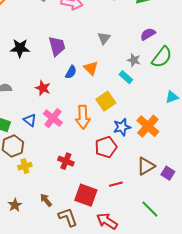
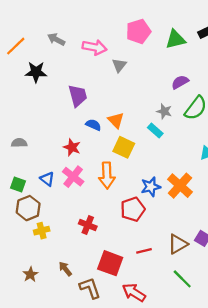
gray triangle: (104, 38) -> (119, 65), moved
black star: (20, 48) -> (36, 72), moved
blue semicircle: (71, 72) -> (93, 125), turned -96
red star: (43, 88) -> (72, 147), moved
yellow square: (106, 101) -> (124, 147), moved, turned -30
brown triangle: (146, 166) -> (178, 244), moved

